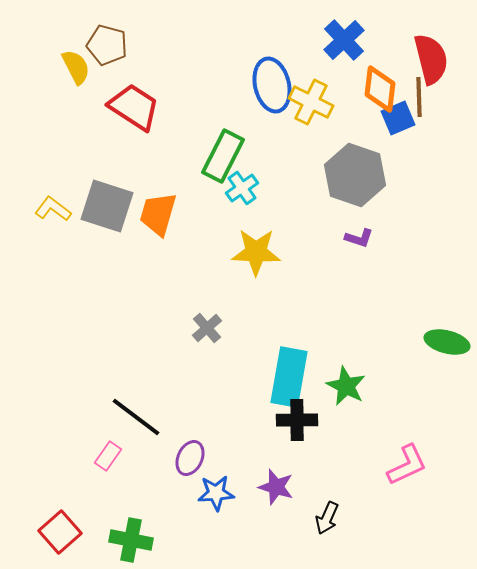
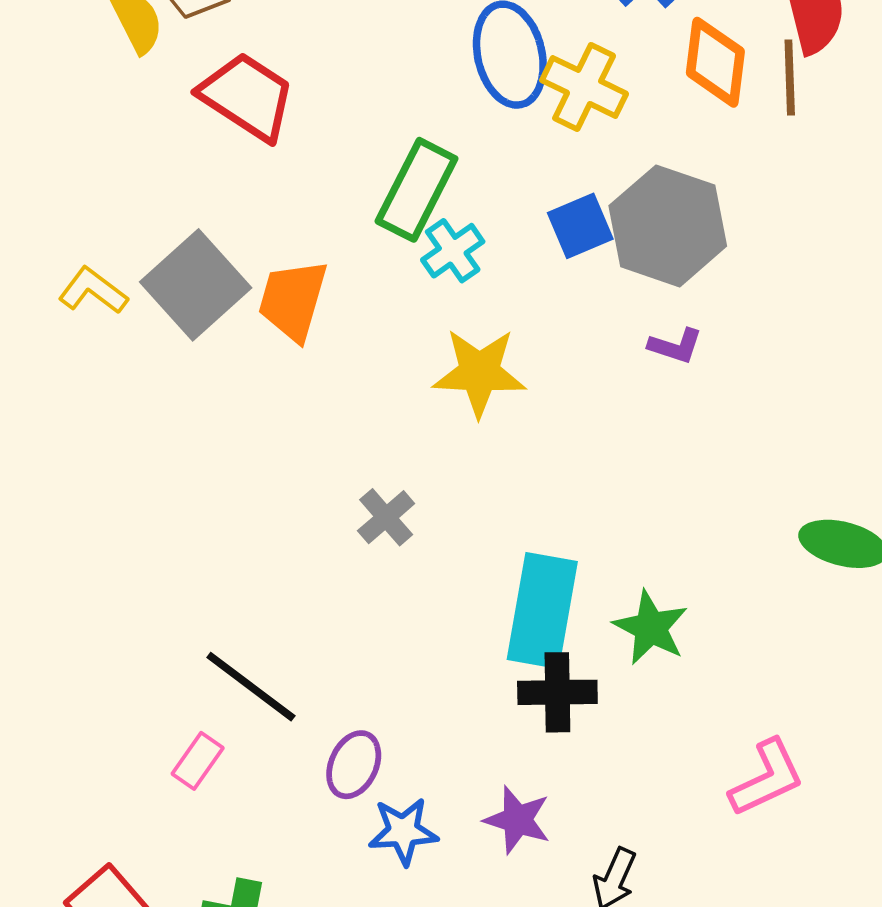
blue square: (398, 118) -> (580, 226), moved
gray square: (107, 206) -> (196, 285), turned 30

